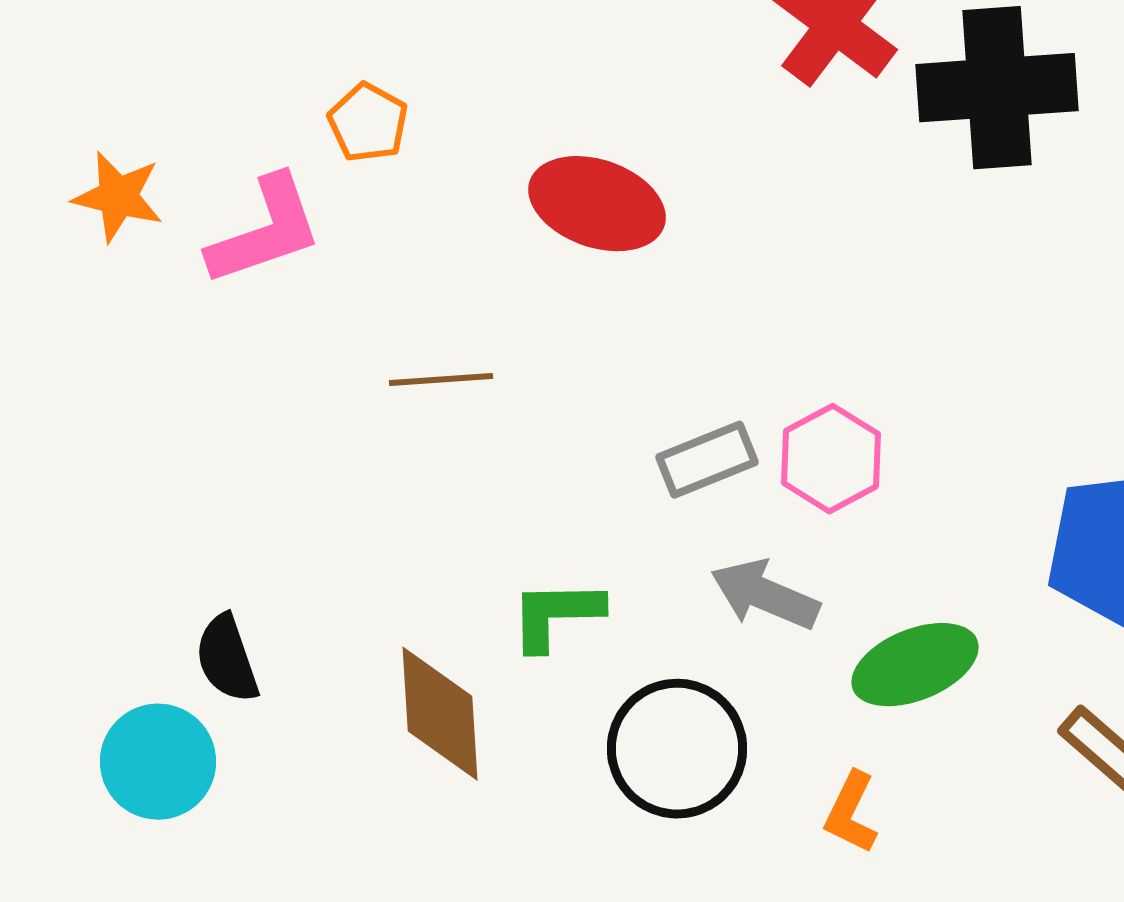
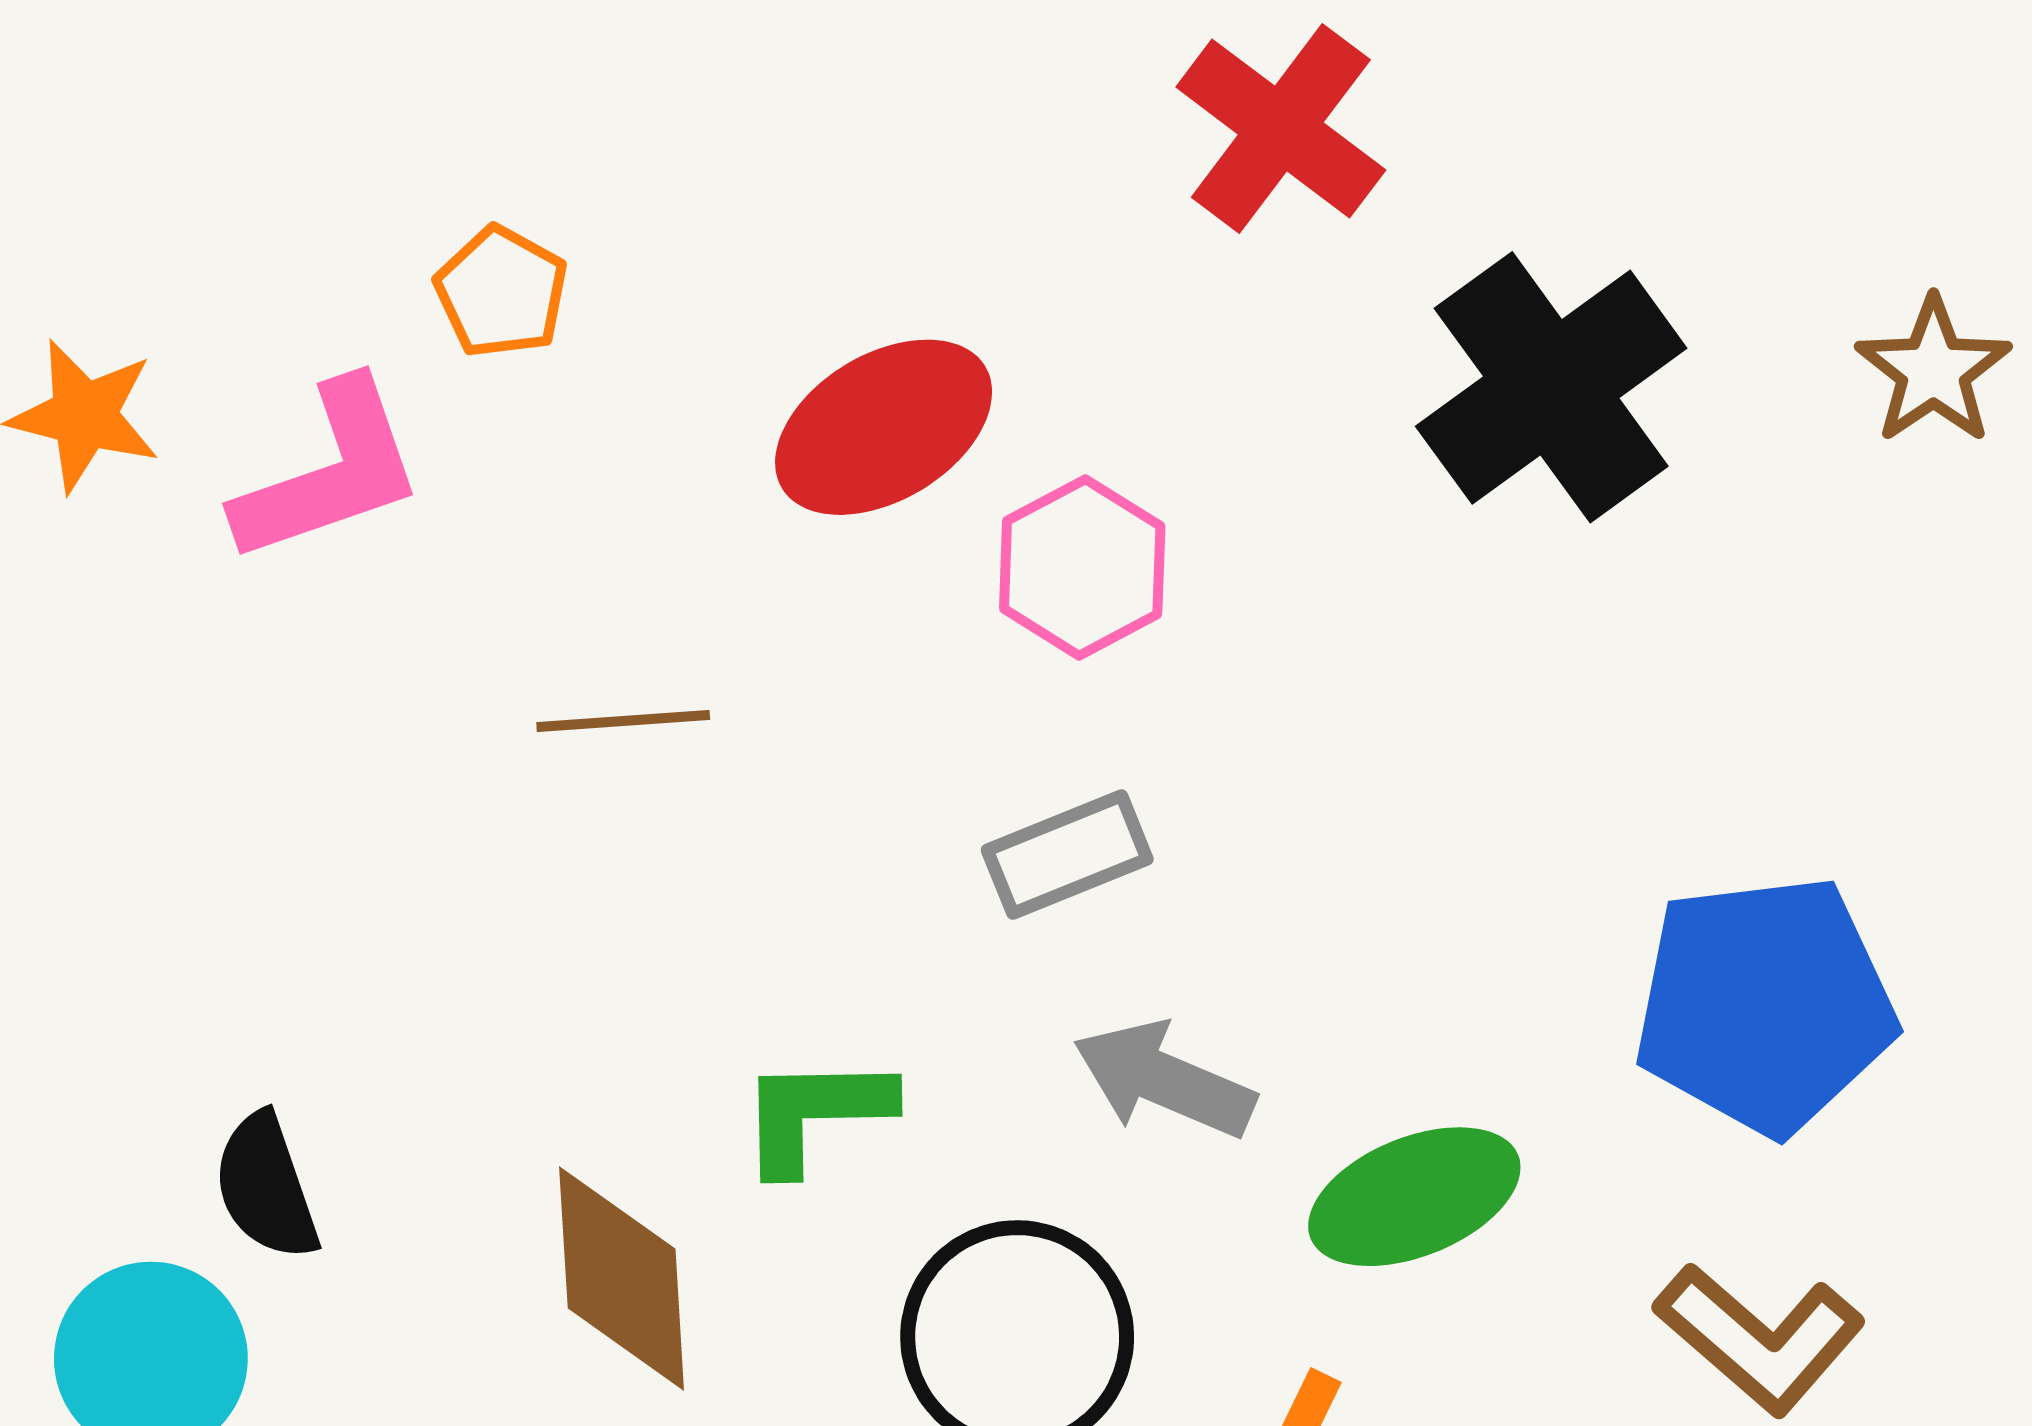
black cross: (997, 88) -> (1551, 387), moved, turned -32
red ellipse: (597, 204) -> (884, 427), turned -50
pink hexagon: (831, 459) -> (1082, 567), moved

